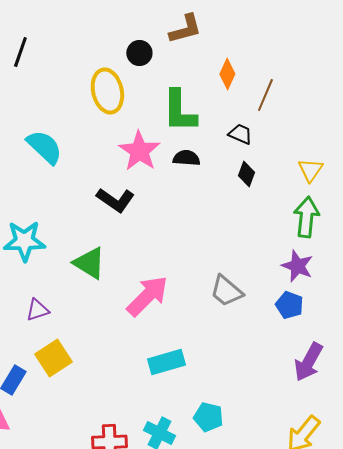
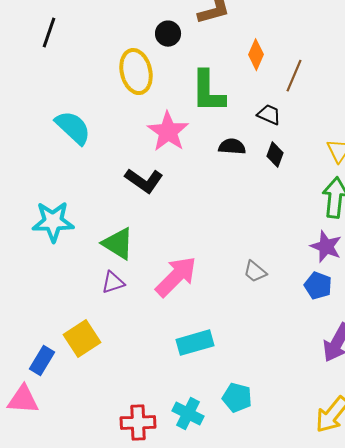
black semicircle: (186, 158) -> (232, 147), moved
gray trapezoid: (226, 291) -> (255, 272), size x0.7
purple triangle: (37, 310) -> (113, 283), moved

